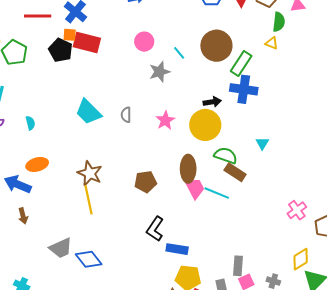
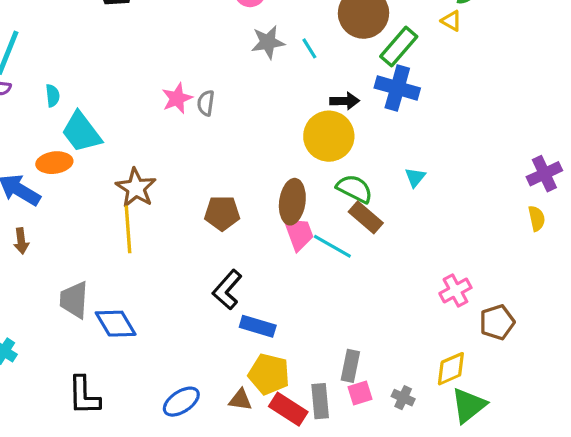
cyan line: (179, 53) -> (309, 48), moved
cyan trapezoid: (88, 112) -> (81, 132), moved
pink star: (165, 120) -> (177, 98), moved
gray trapezoid: (61, 248) -> (74, 300), turned 110

